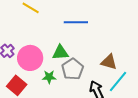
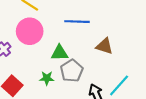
pink circle: (30, 58) -> (30, 31), moved
brown triangle: (109, 62) -> (104, 46), moved

